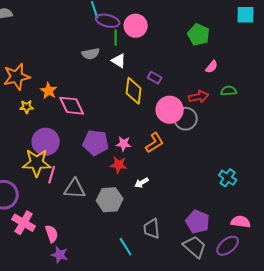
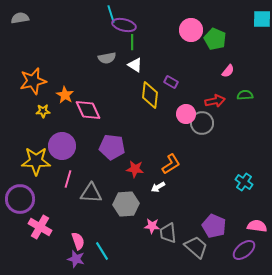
pink circle: (136, 26) -> (191, 30), moved
pink circle: (170, 110) -> (186, 114), size x0.7
orange L-shape: (155, 143) -> (171, 164), moved
pink star: (124, 144) -> (152, 226), moved
yellow star: (37, 163) -> (36, 161), moved
pink semicircle: (52, 234) -> (78, 241), moved
cyan line: (126, 247) -> (102, 251), moved
gray trapezoid: (195, 247) -> (196, 247), moved

